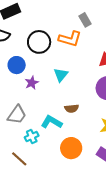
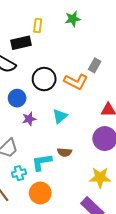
gray rectangle: (85, 20) -> (95, 65), turned 48
cyan L-shape: (52, 122) -> (42, 162), turned -50
orange circle: (71, 148) -> (40, 193), moved

